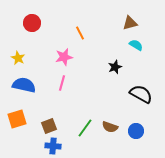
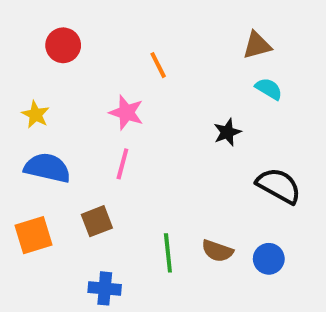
pink star: (64, 57) -> (126, 113), turned 30
brown square: (49, 126) -> (97, 221), moved
green line: (85, 128) -> (168, 253), turned -42

